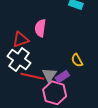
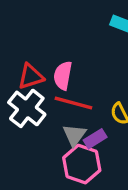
pink semicircle: (40, 28) -> (63, 76), moved
red line: (32, 76) -> (73, 103), moved

